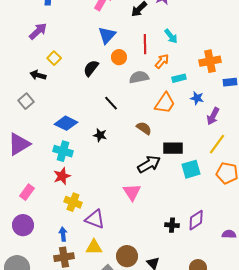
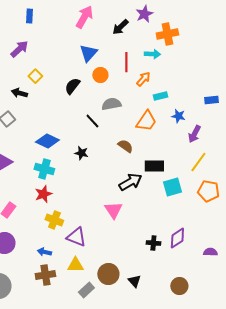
cyan arrow: (171, 36) -> (152, 54), turned -49
orange cross: (210, 61) -> (167, 34), moved
gray semicircle: (139, 77) -> (111, 104), moved
blue arrow: (63, 234) -> (44, 252), turned -72

